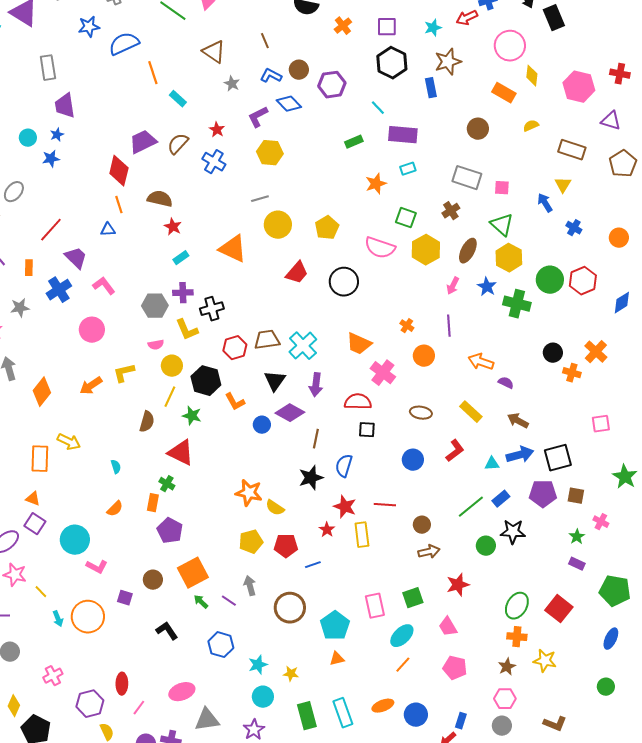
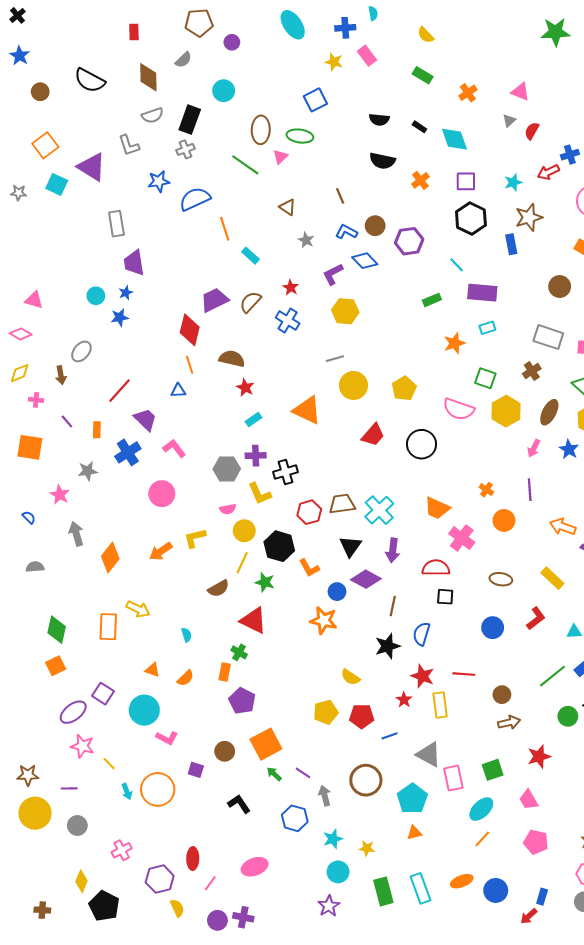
brown triangle: (214, 52) -> (288, 207), size x0.7
brown semicircle: (147, 422) -> (218, 588), turned 45
orange star: (249, 493) -> (324, 620), moved
orange triangle: (33, 499) -> (153, 670), moved
gray arrow: (250, 586) -> (325, 796), moved
gray triangle: (207, 720) -> (429, 754), moved, turned 36

